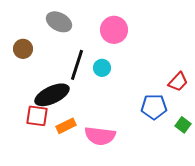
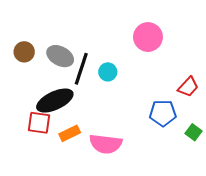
gray ellipse: (59, 22) -> (60, 56), moved
pink circle: (114, 30) -> (148, 37), moved

